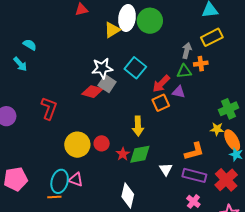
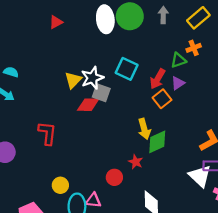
yellow triangle: (112, 30) -> (73, 80), moved
gray arrow: (187, 51) -> (163, 15), moved
purple triangle: (179, 92) -> (178, 83), turned -32
red circle: (102, 143) -> (114, 177), moved
yellow circle: (77, 145) -> (60, 185), moved, size x0.6
green diamond: (140, 154) -> (157, 142), moved
white triangle: (166, 169) -> (200, 176), moved, size x1.6

